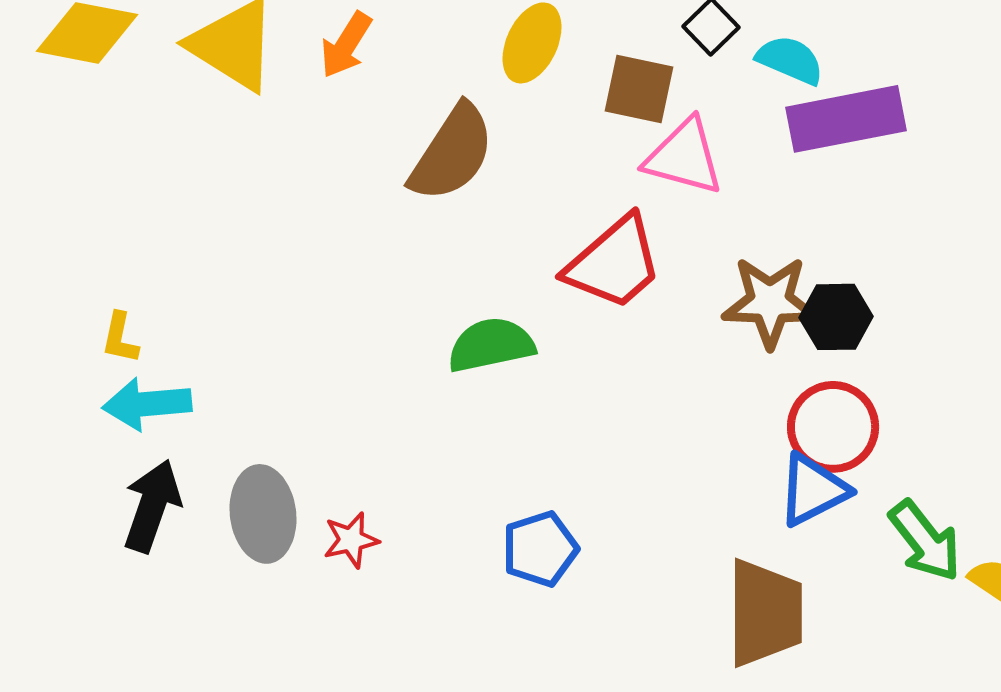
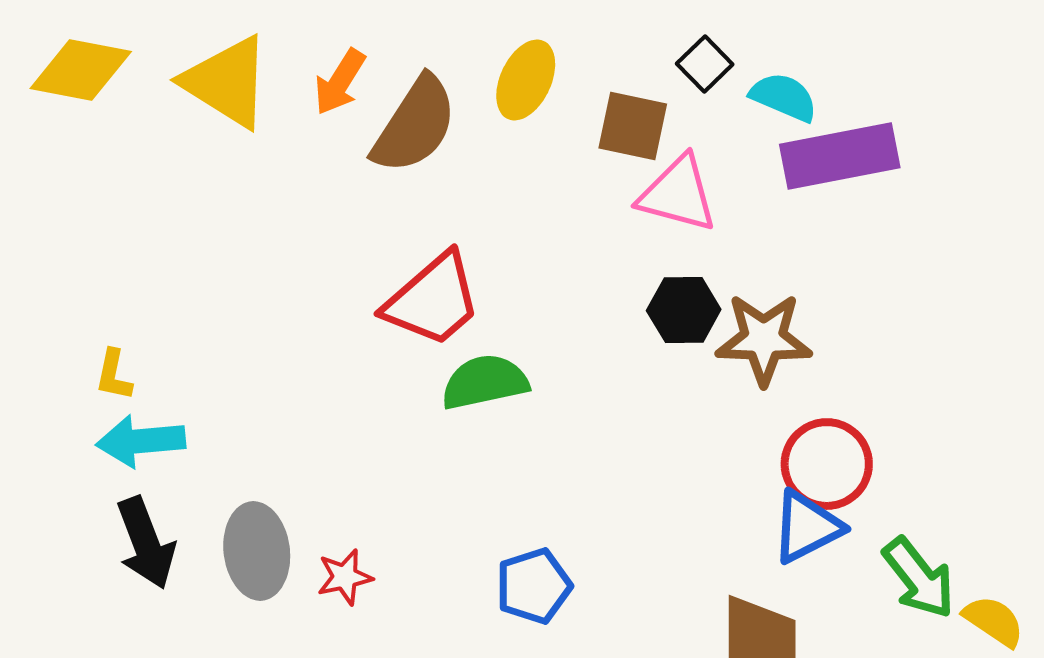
brown semicircle: (452, 153) -> (415, 125), moved
red trapezoid: (614, 263) -> (433, 300), moved
black hexagon: (836, 317) -> (684, 310), moved
black arrow: (152, 506) -> (146, 543), turned 140

